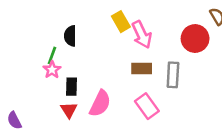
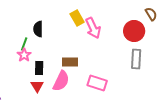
brown rectangle: (142, 68) -> (70, 62), moved
gray rectangle: (173, 75) -> (136, 59), moved
pink rectangle: (147, 106) -> (97, 83), turned -36

